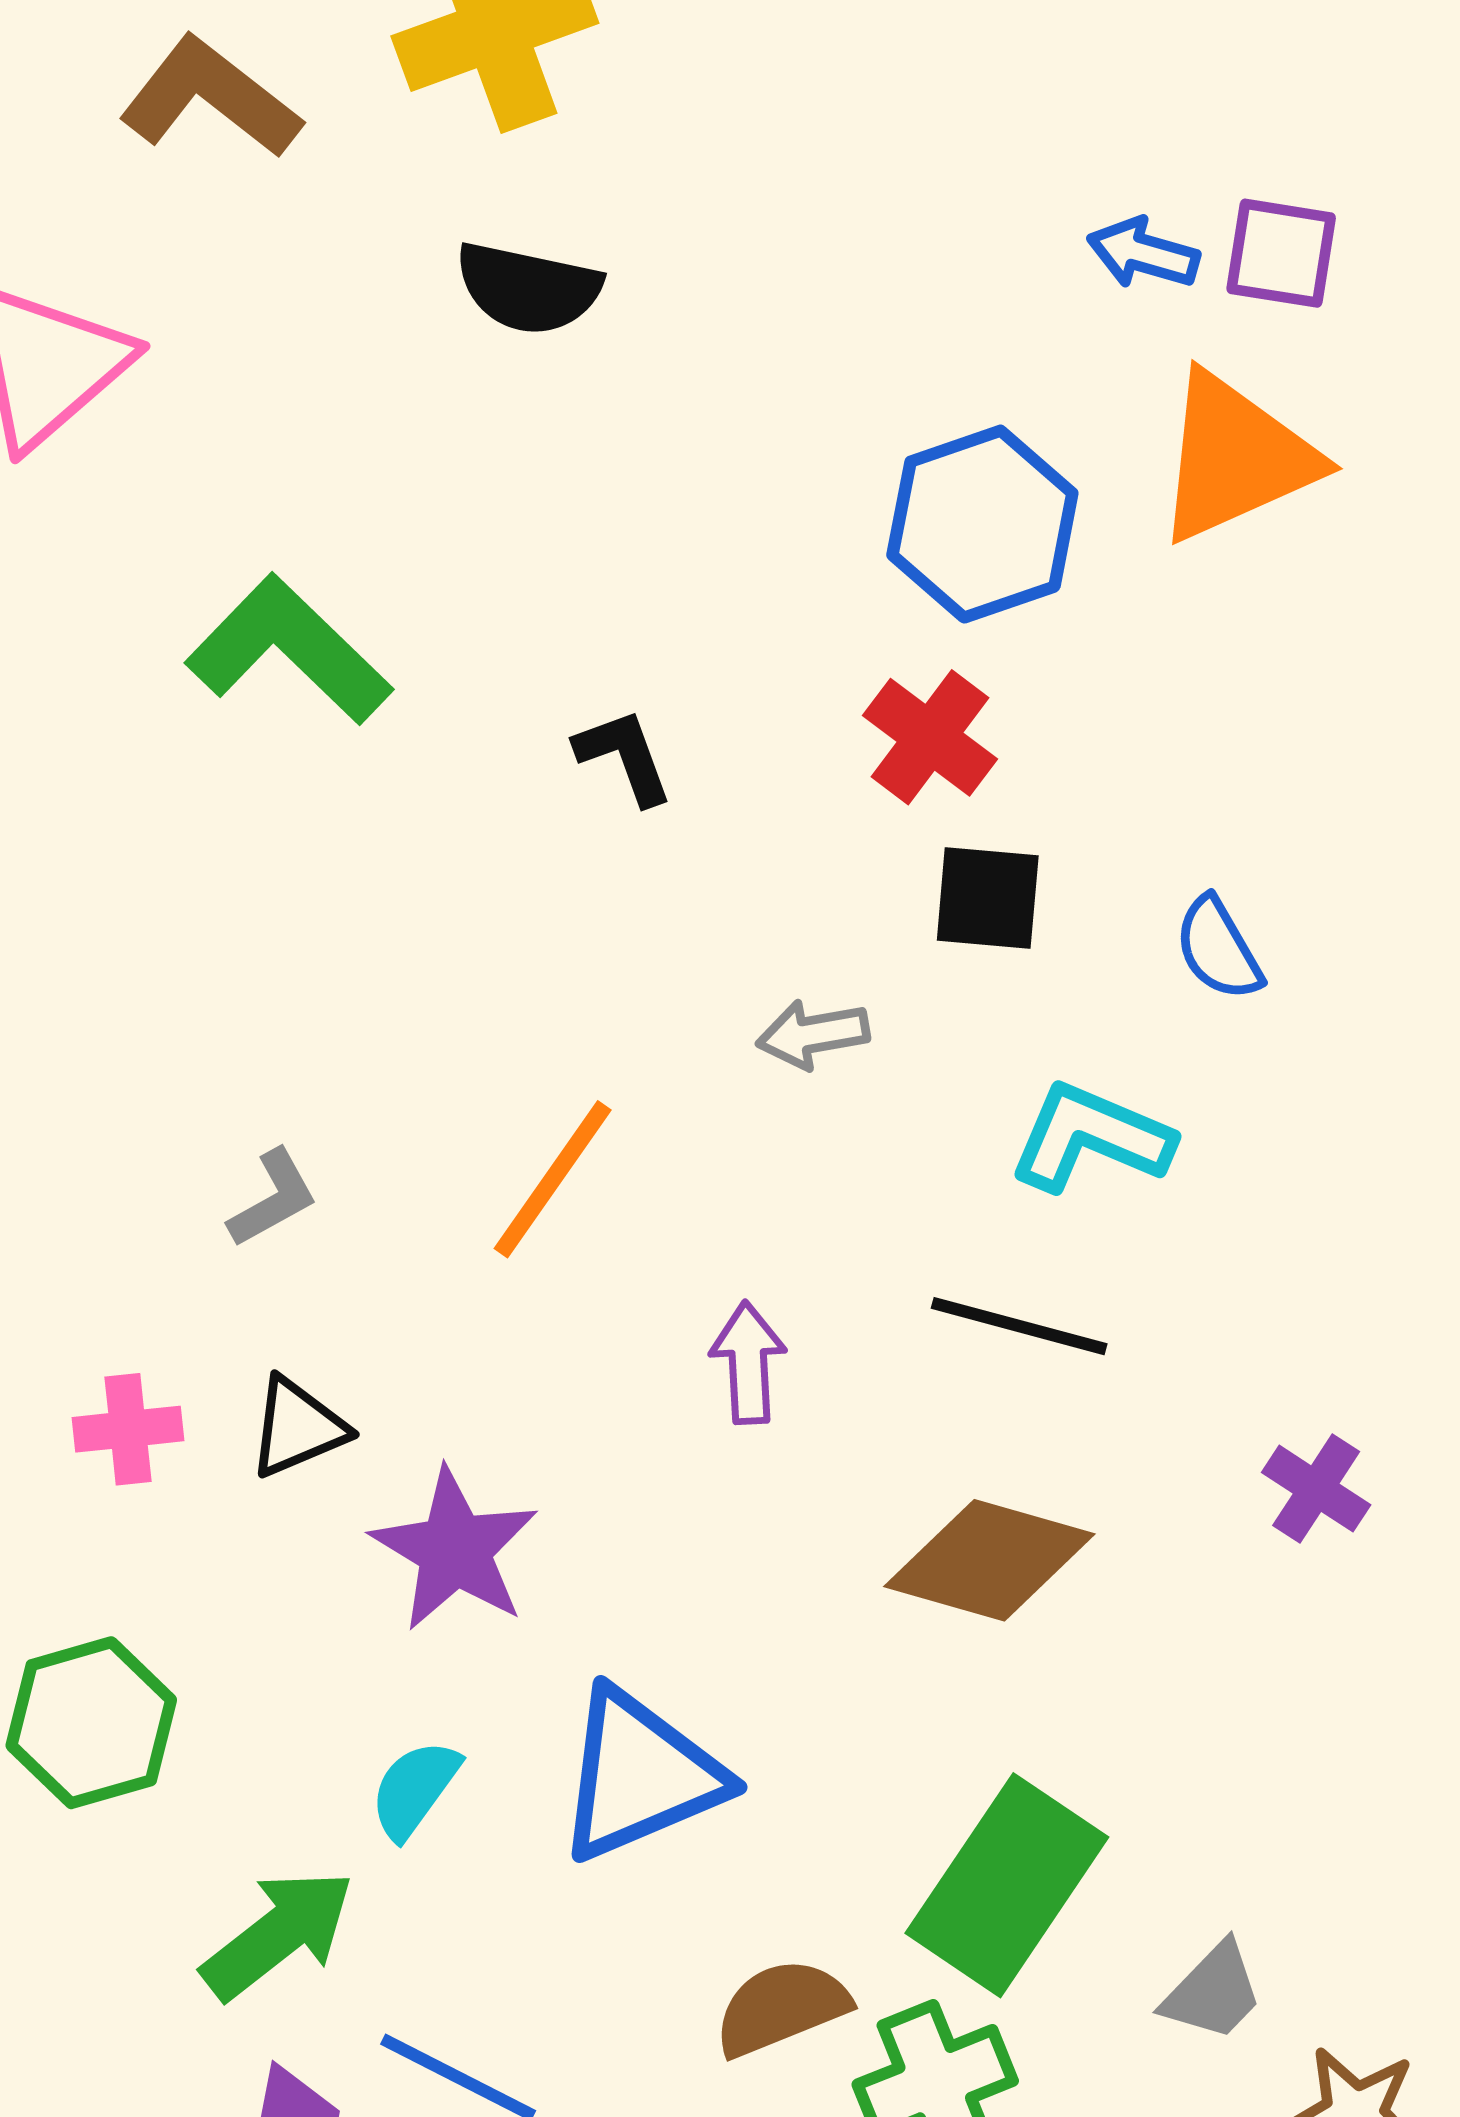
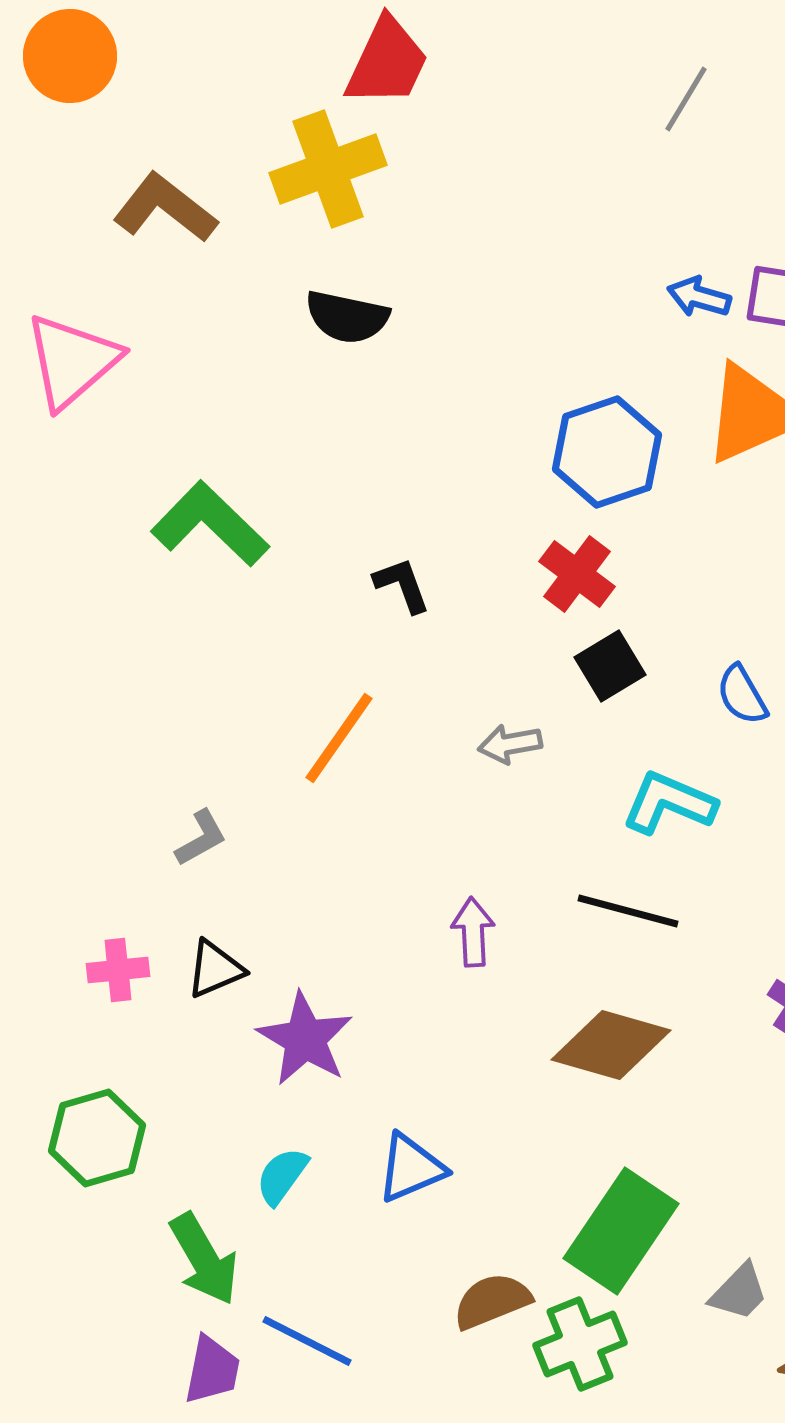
black square: (988, 898) -> (610, 666), turned -36
orange line: (553, 1179) -> (339, 738), moved
blue triangle: (640, 1775) -> (411, 1168), size x0.7
green arrow: (278, 1934) -> (204, 1259), turned 98

